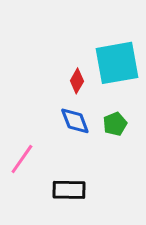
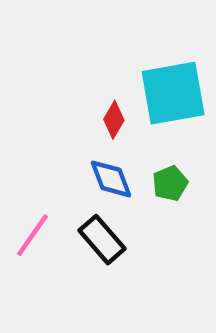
black rectangle: (69, 190) -> (102, 240), moved, turned 48

